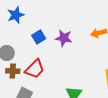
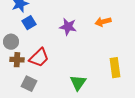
blue square: (39, 37) -> (29, 23), moved

